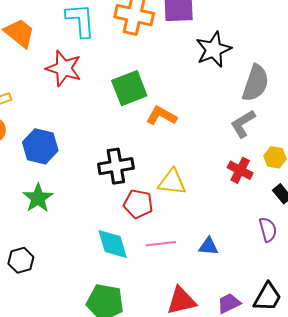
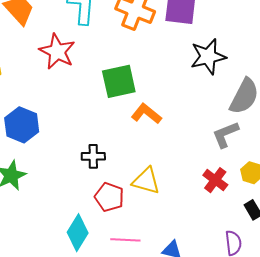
black cross: (116, 166) -> (93, 156), size x0.7
cyan diamond: (113, 244) -> (78, 233), turned 39

